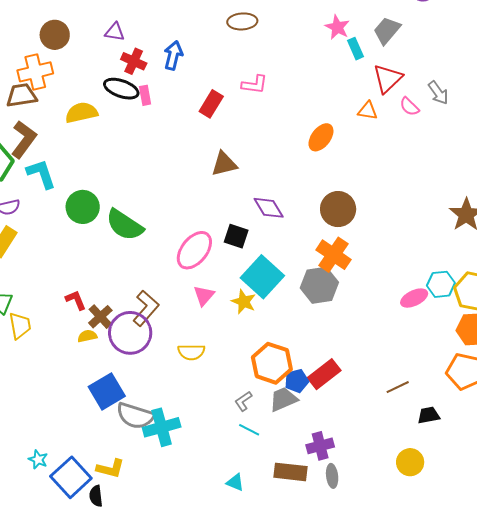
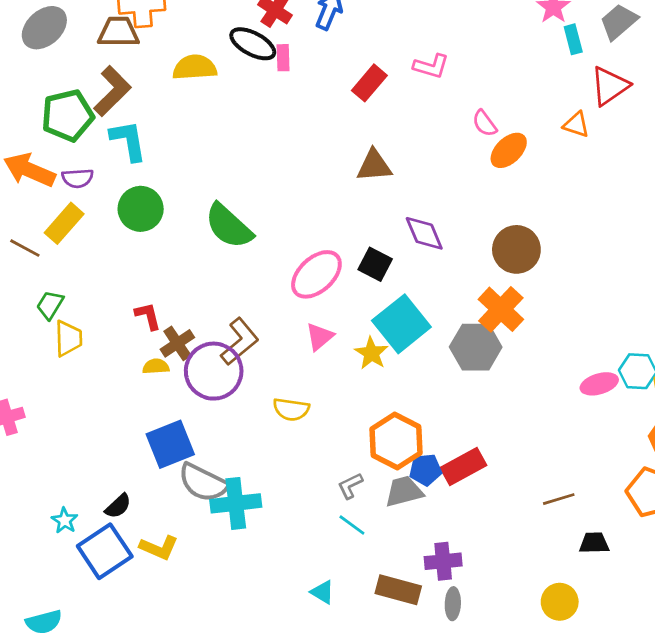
pink semicircle: (409, 107) -> (485, 123), moved
green circle: (83, 207) -> (141, 209), moved
black semicircle: (96, 496) -> (118, 506), moved, turned -135

